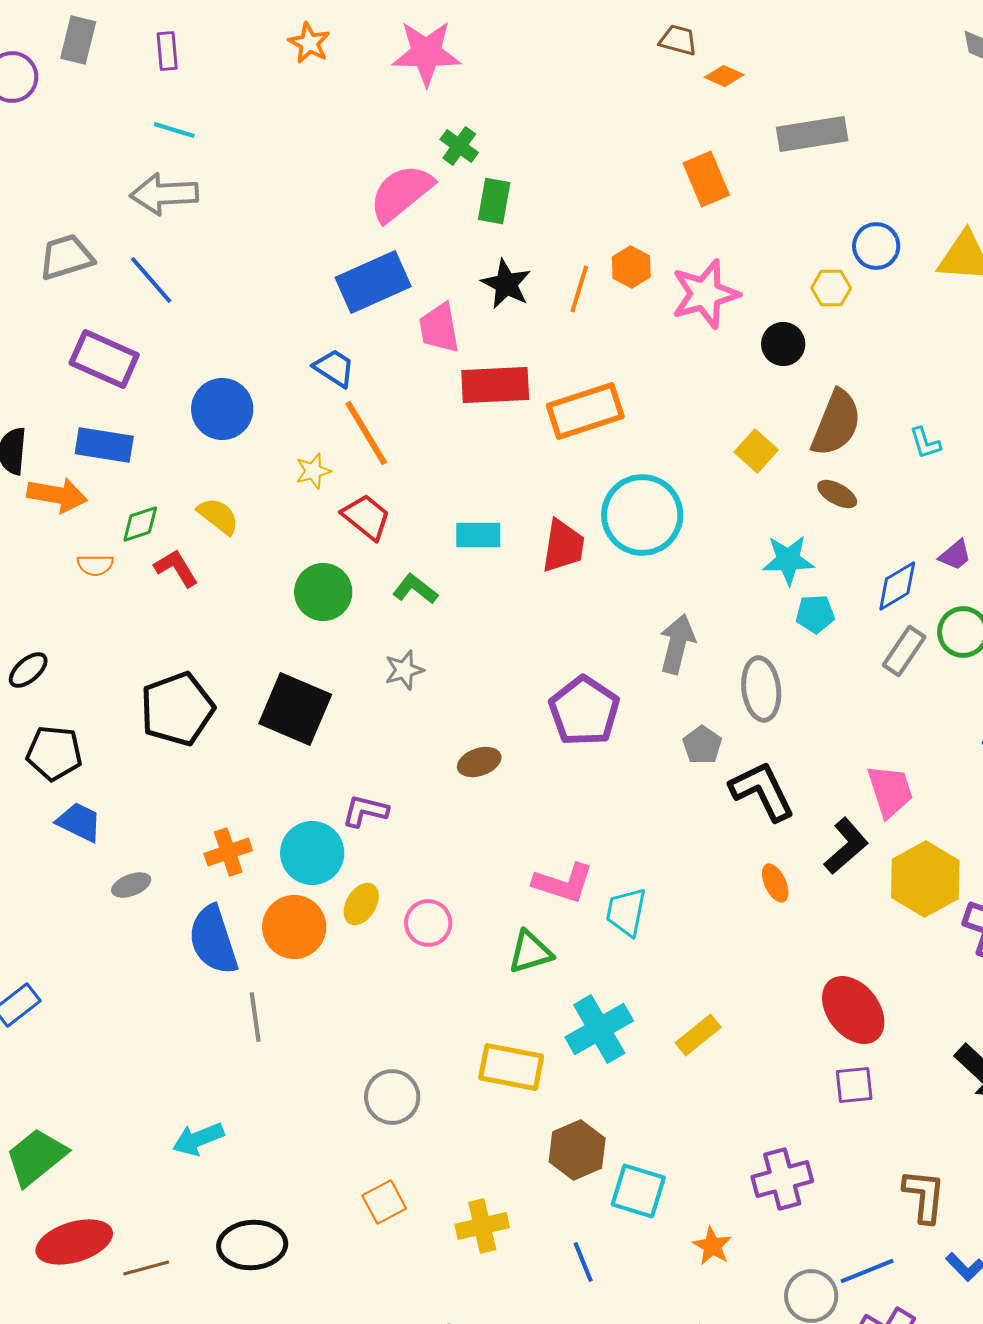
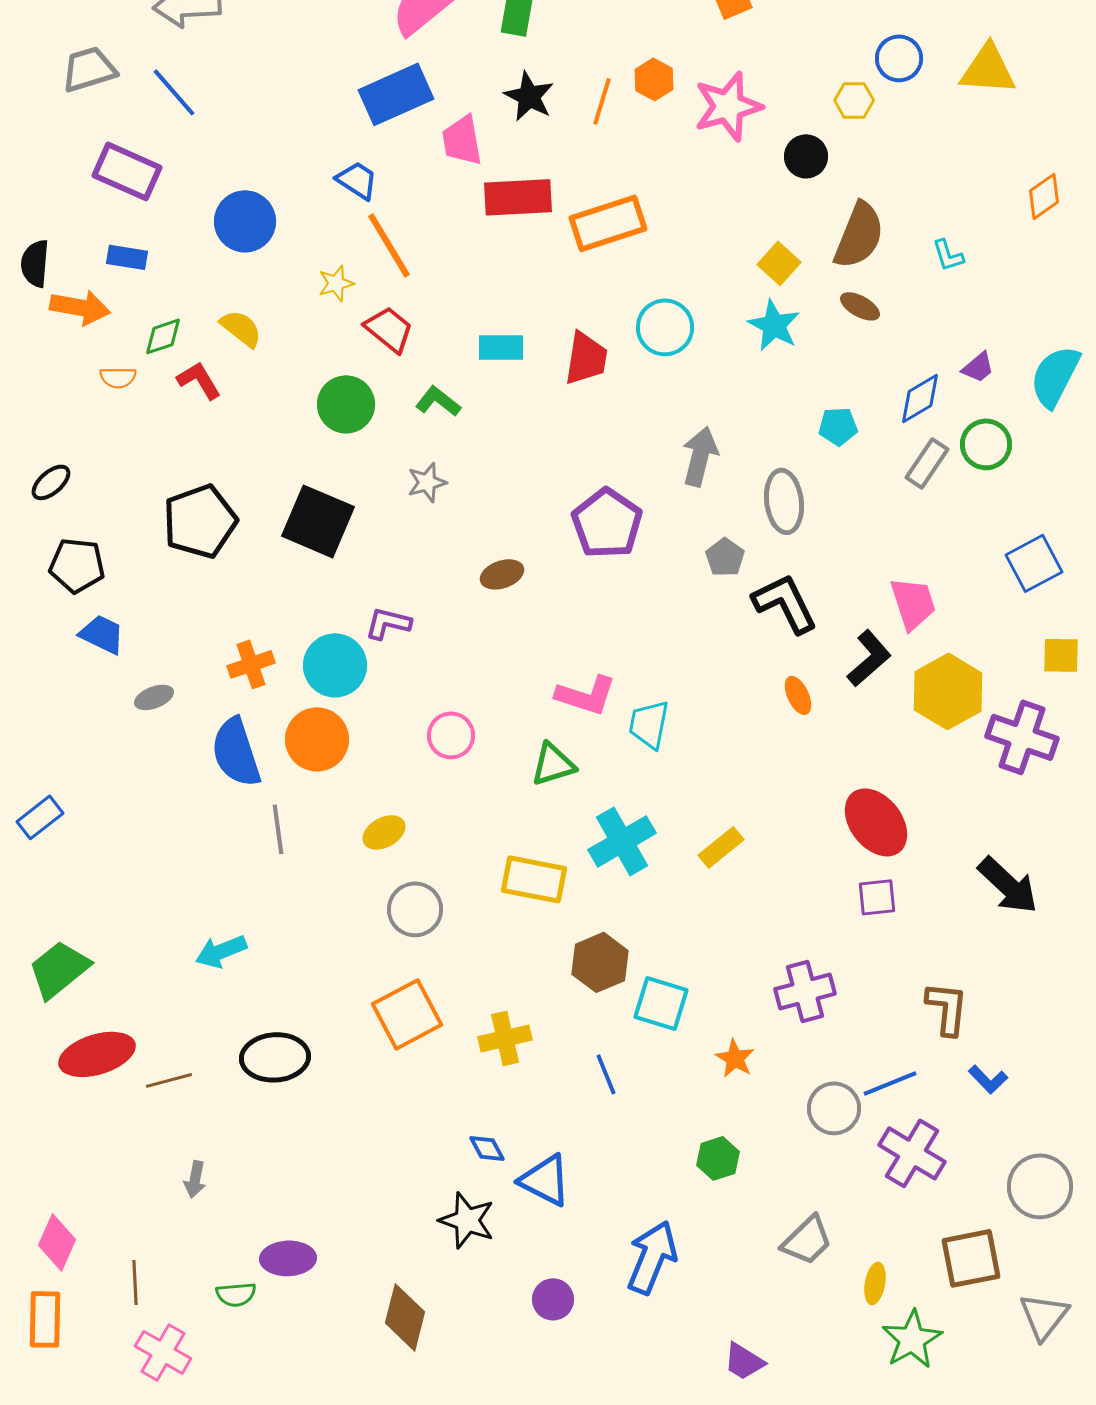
blue rectangle: (104, 445) -> (127, 257), size x0.7
cyan circle: (642, 515) -> (665, 327), size x0.7
cyan star: (788, 560) -> (774, 325), moved, turned 30
yellow ellipse: (361, 904) -> (384, 832), moved, turned 30
orange square: (384, 1202) -> (407, 1014), size x1.6

